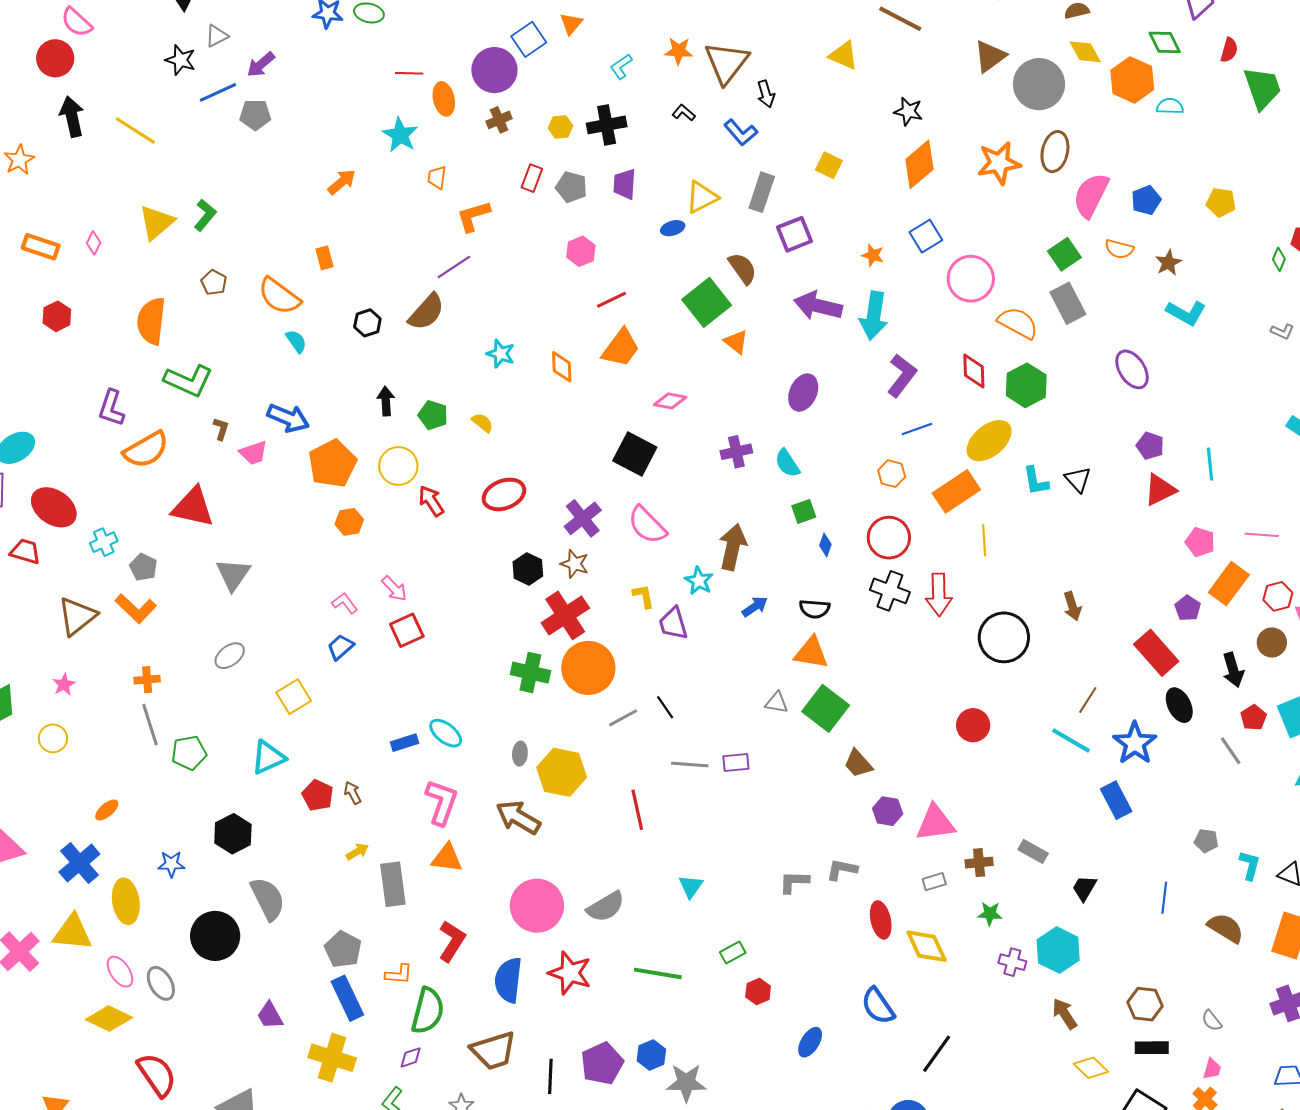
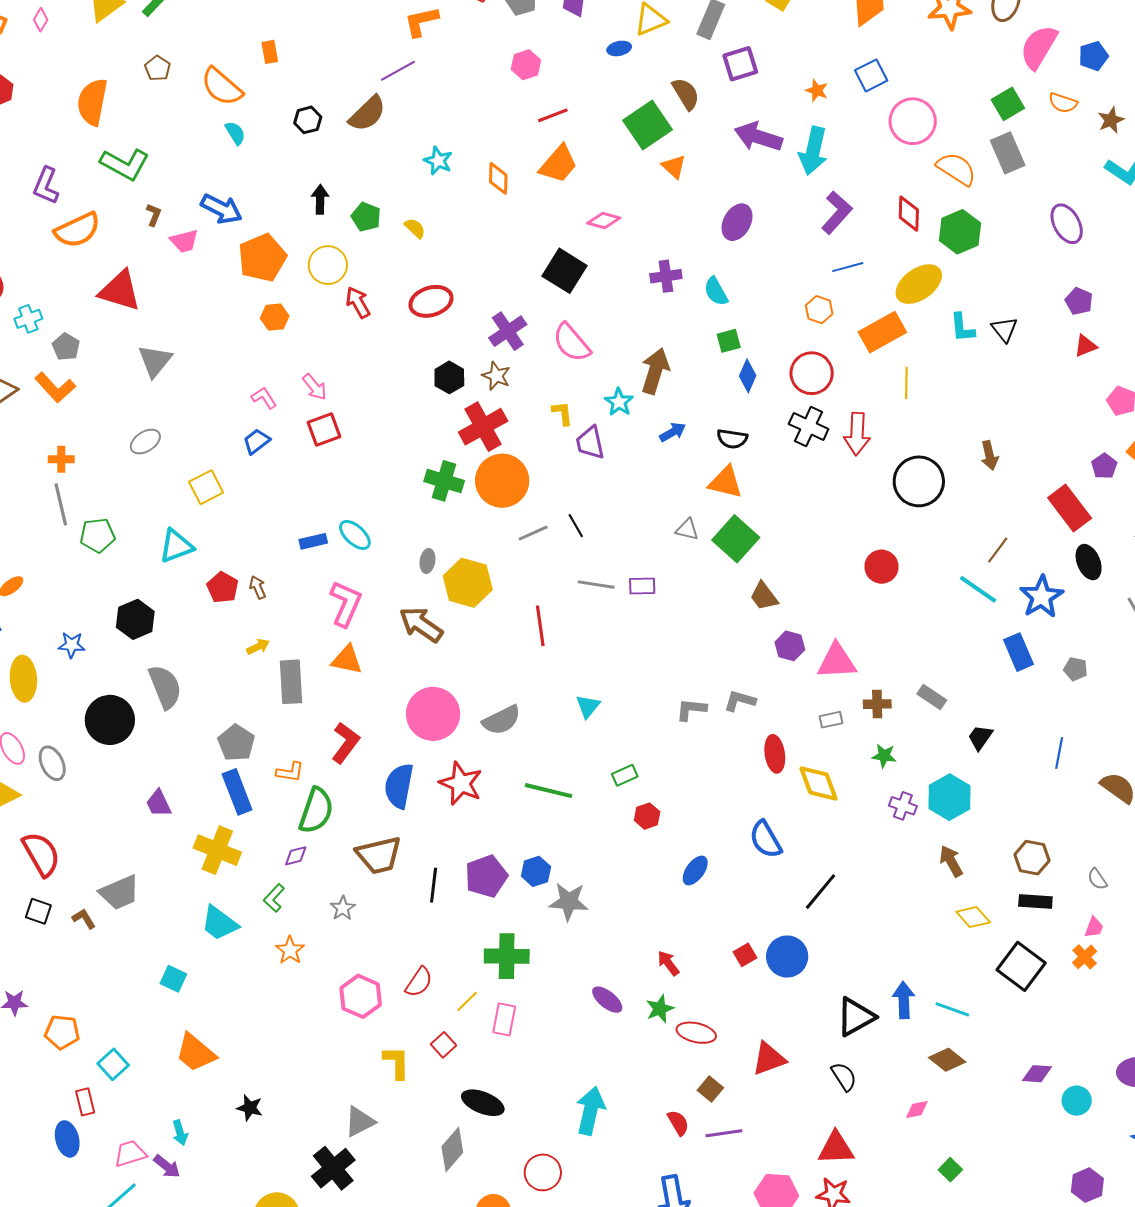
red triangle: (1160, 490) -> (1085, 346), size x0.7
blue diamond: (825, 545) -> (748, 376), size x1.4
gray pentagon: (1206, 841) -> (1076, 669), moved

